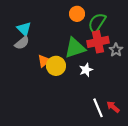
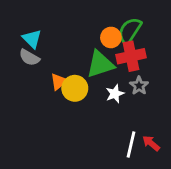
orange circle: (77, 14) -> (111, 37), moved
gray semicircle: (22, 43) -> (29, 58), turned 70
gray star: (116, 50) -> (139, 86), moved
white line: (98, 108) -> (131, 144), turned 36

